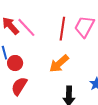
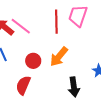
red circle: (15, 63) -> (33, 61), moved

